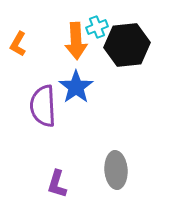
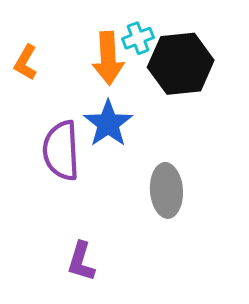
gray ellipse: (116, 170) -> (166, 190), moved

